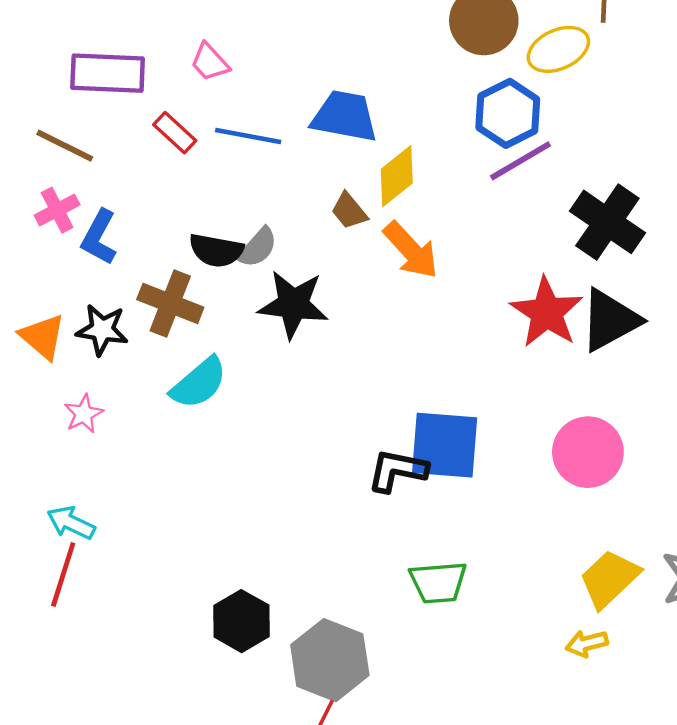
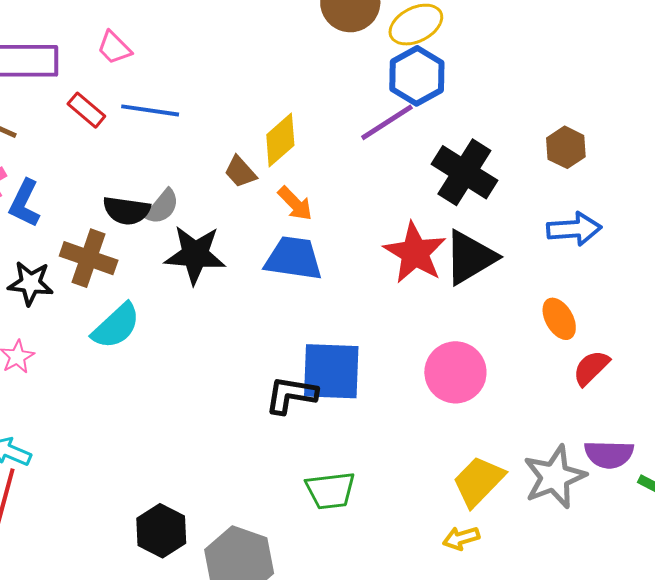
blue hexagon: (508, 113) -> (417, 76), moved
blue trapezoid: (345, 116) -> (294, 258), moved
orange arrow: (411, 250) -> (295, 204), size x0.7

